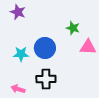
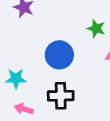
cyan star: (21, 54) -> (16, 79), moved

